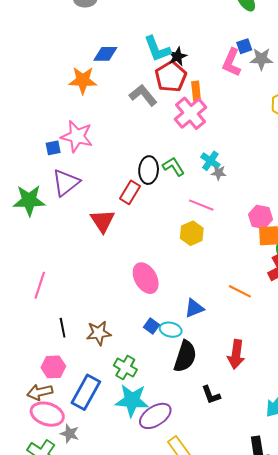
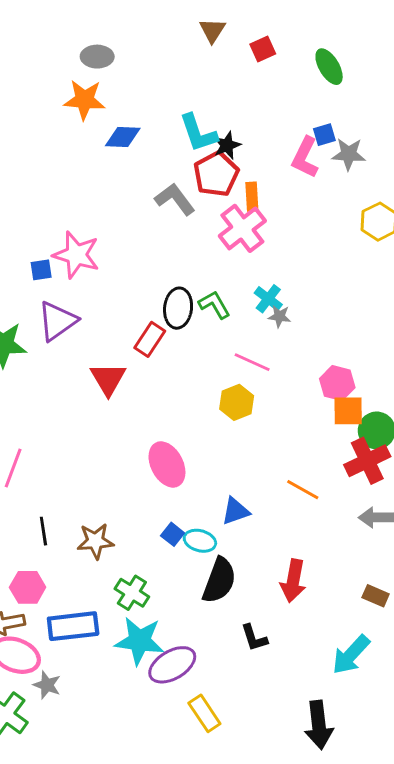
orange star: (83, 80) -> (84, 100), moved
blue rectangle: (86, 392) -> (73, 626), turned 52

